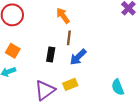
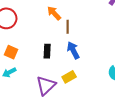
brown line: (69, 38) -> (68, 27), moved
blue arrow: (78, 57) -> (73, 50), turned 114

